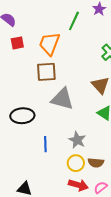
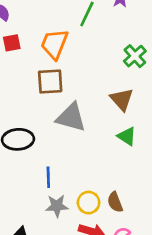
gray star: (77, 140) -> (57, 206), moved, turned -30
brown semicircle: (96, 163) -> (115, 202), turned 63

